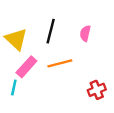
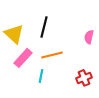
pink semicircle: (85, 33) -> (89, 37), moved
cyan line: (14, 88) -> (41, 76), moved

